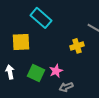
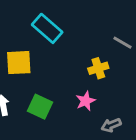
pink star: (56, 71) -> (86, 101), moved
gray arrow: (66, 87) -> (111, 125), moved

